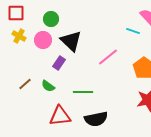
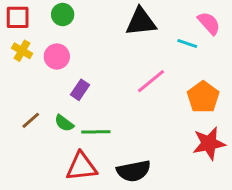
green circle: (51, 19) -> (63, 14), moved
black triangle: (71, 41) -> (141, 22), moved, turned -50
green line: (83, 92) -> (96, 132), moved

